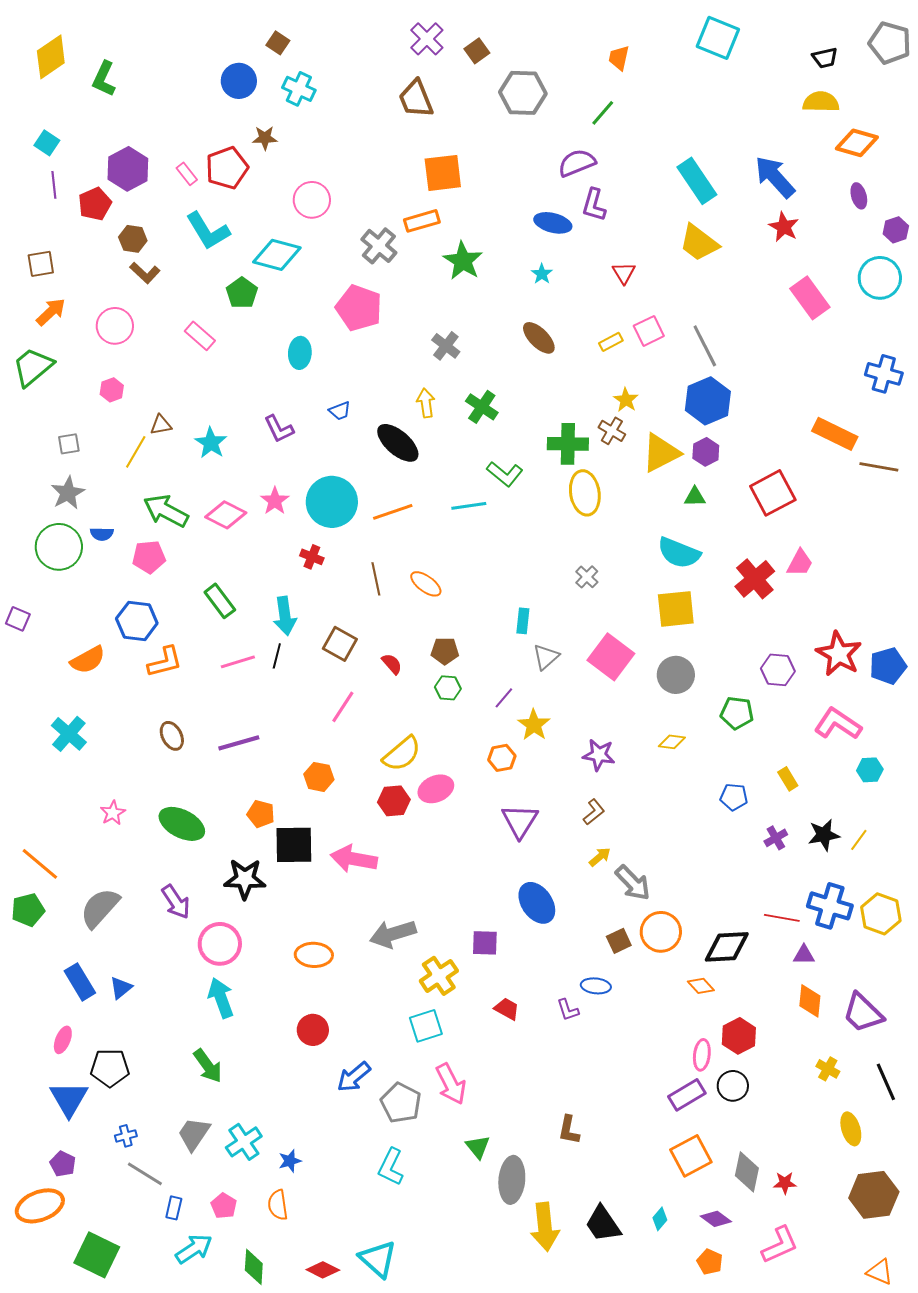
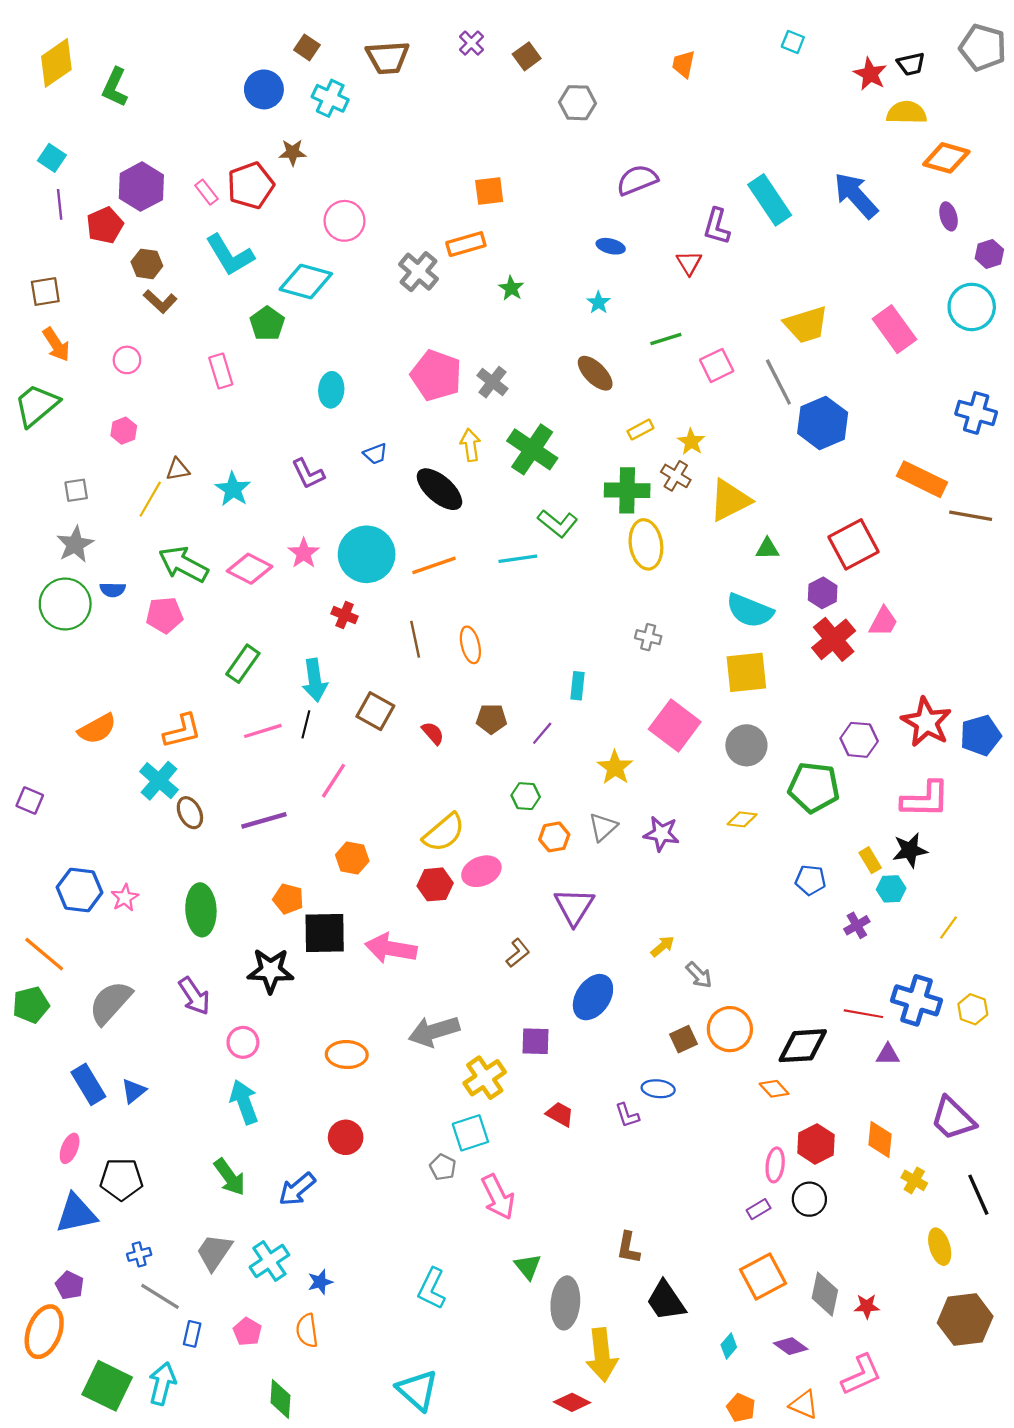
cyan square: (718, 38) -> (793, 42), size x0.5
purple cross: (427, 39) -> (471, 43), size x0.7
gray hexagon: (523, 93) -> (577, 103), size x0.7
brown trapezoid: (416, 99) -> (388, 57), moved, turned -72
green line: (603, 113) -> (666, 339), moved, turned 32
orange square: (443, 173) -> (489, 191), size x0.7
purple L-shape: (594, 205) -> (717, 226), moved
blue ellipse: (553, 223) -> (611, 246), size x0.7
red star: (784, 227) -> (870, 74), moved
yellow trapezoid: (699, 243) -> (806, 325), moved, turned -54
green star: (463, 261) -> (511, 288), size x0.6
red triangle: (624, 273) -> (689, 263), moved
pink pentagon: (359, 308) -> (436, 375), moved
orange arrow: (51, 312) -> (56, 345), turned 100
pink circle: (115, 326) -> (127, 360), size x0.7
pink rectangle: (200, 336) -> (221, 371), turned 32
yellow rectangle: (611, 342) -> (640, 430), moved
blue hexagon: (708, 401) -> (823, 423), moved
green cross: (482, 407) -> (532, 449), size x1.4
purple hexagon: (706, 452) -> (823, 593), moved
gray cross: (587, 577) -> (648, 637), turned -30
orange ellipse: (426, 584) -> (470, 645), turned 40
green rectangle: (220, 601) -> (243, 664), turned 72
purple square: (18, 619) -> (30, 801), moved
blue hexagon: (137, 621) -> (79, 890), moved
gray triangle: (546, 657) -> (603, 827), moved
green hexagon: (448, 688) -> (526, 796), moved
purple line: (504, 698) -> (542, 733), moved
pink line: (343, 707) -> (333, 781), moved
green pentagon: (737, 713) -> (814, 787), size x1.4
pink L-shape: (838, 724) -> (925, 799), turned 147
yellow star: (534, 725) -> (615, 767), moved
cyan cross: (69, 734) -> (159, 781), moved
cyan hexagon: (870, 770) -> (891, 889), moved
brown L-shape: (594, 812) -> (518, 953), moved
green ellipse: (182, 824) -> (201, 910), turned 60
black star: (824, 835) -> (910, 850), moved
gray arrow: (633, 883) -> (699, 975), size x0.7
blue ellipse: (537, 903) -> (593, 997), turned 69
yellow hexagon: (881, 914) -> (973, 1009), size x0.7
pink circle: (220, 944) -> (243, 1042), size x0.7
orange diamond: (810, 1001) -> (880, 1140), moved
blue arrow: (354, 1077) -> (297, 1189), moved
purple rectangle: (687, 1095) -> (759, 1209), size x0.6
blue triangle: (69, 1099) -> (76, 1214), turned 48
gray pentagon: (401, 1103) -> (443, 1167), moved, size x0.6
orange ellipse: (40, 1206) -> (44, 1332), turned -48
black trapezoid: (603, 1224) -> (666, 1301), moved
cyan arrow: (194, 1249) -> (162, 1384), moved, turned -42
orange pentagon: (710, 1262) -> (741, 1408), moved
red diamond: (323, 1270) -> (572, 1402), moved
orange triangle: (880, 1272) -> (804, 1405), moved

